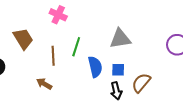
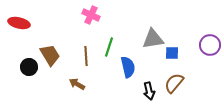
brown trapezoid: (23, 39) -> (50, 55), moved
blue square: (118, 70) -> (172, 53), moved

